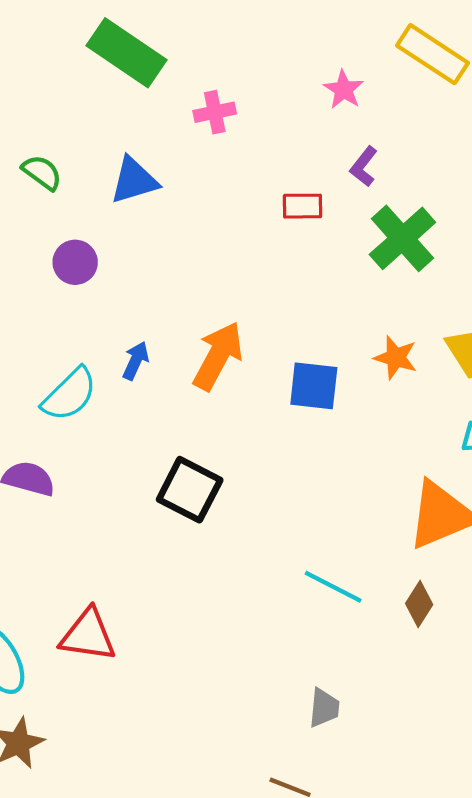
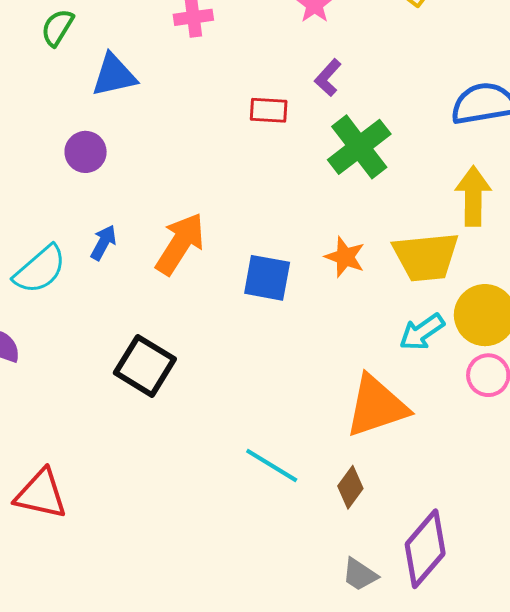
green semicircle: (42, 172) -> (57, 28), moved, turned -99
purple circle: (75, 262) -> (86, 152), moved
gray trapezoid: (324, 708) -> (360, 575), moved, turned 114

